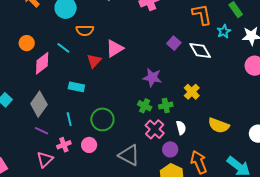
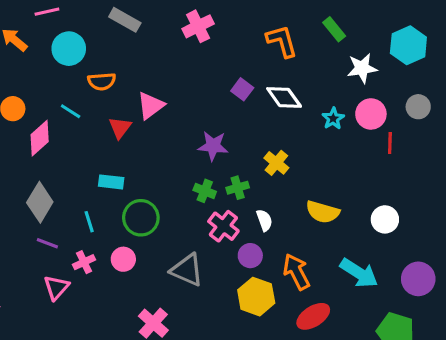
cyan star: (224, 31) -> (333, 119), moved
cyan rectangle: (76, 87) -> (111, 182), moved

